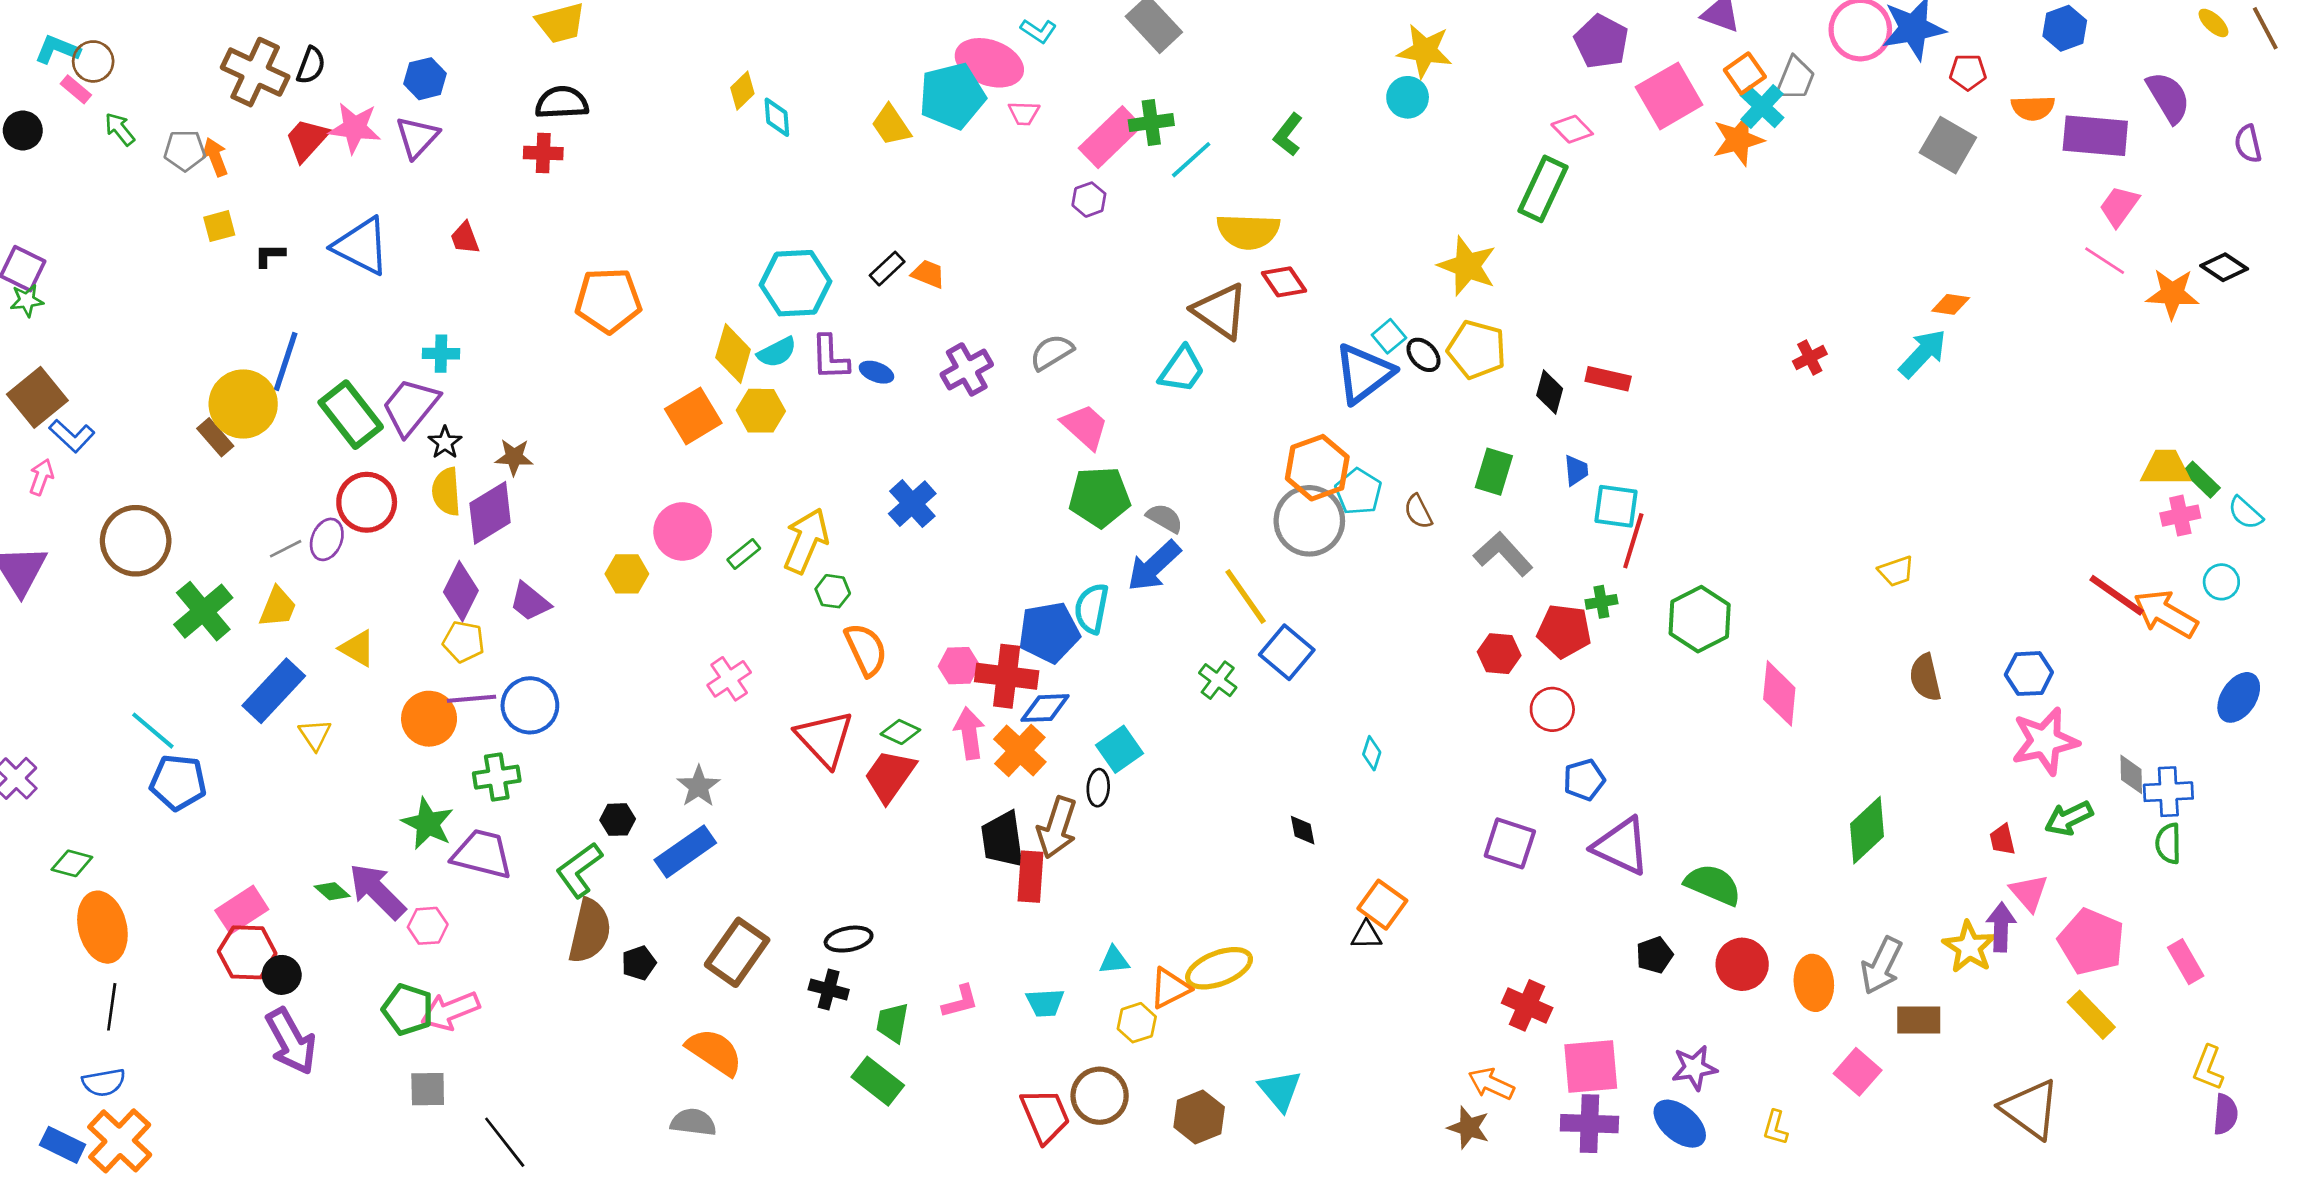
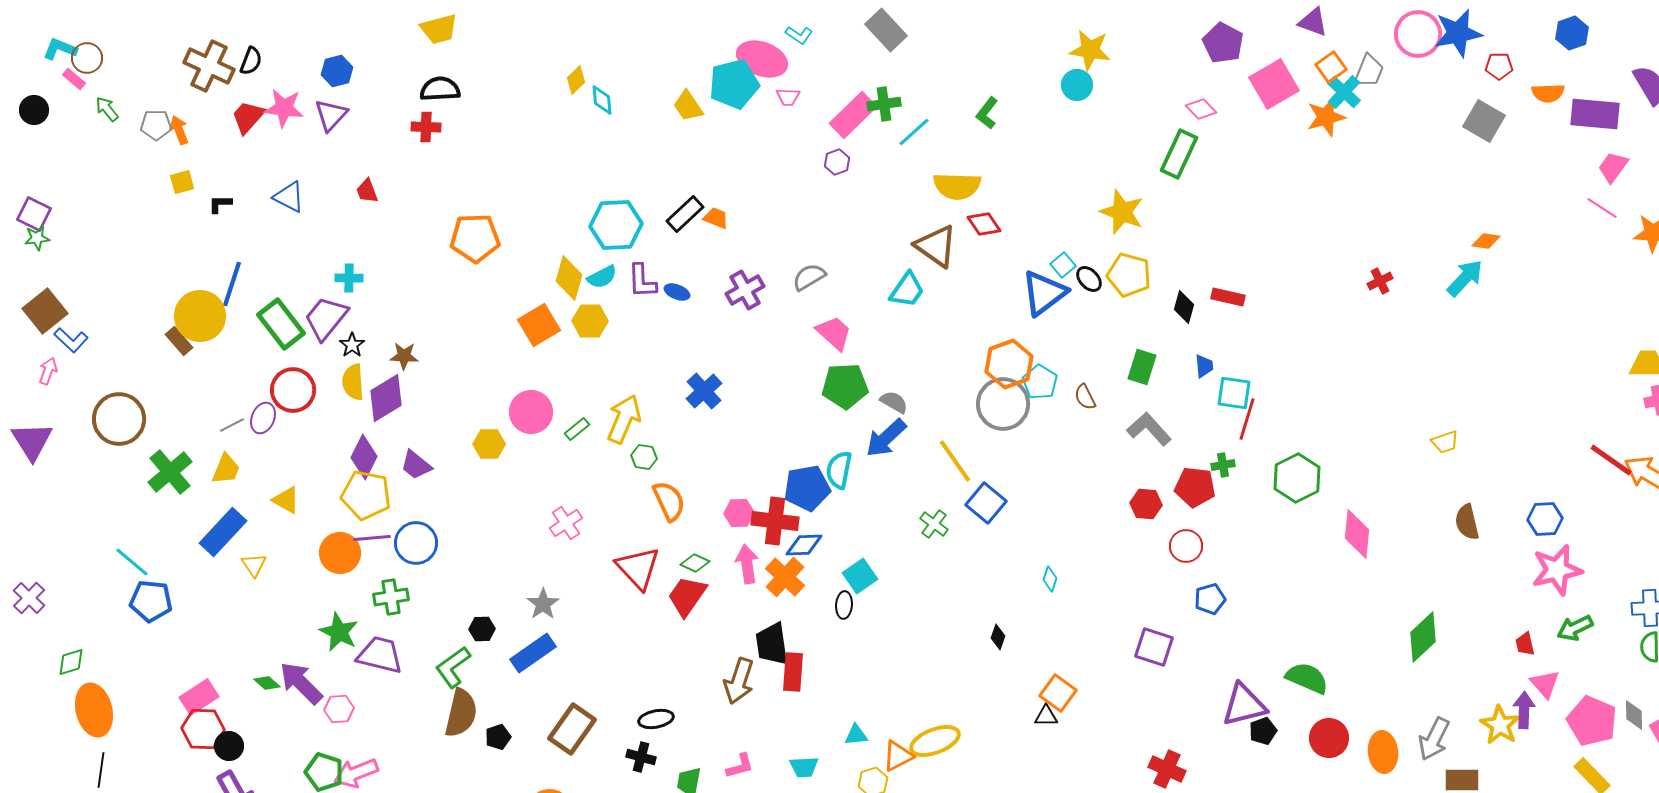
blue triangle: (361, 246) -> (289, 197), size x0.7
black rectangle: (887, 269) -> (685, 214), size x1.4
yellow pentagon: (464, 642) -> (366, 495), size x1.6
gray diamond: (2131, 774) -> (1634, 715), moved
brown arrow: (1057, 828) -> (739, 681), moved
black diamond: (1303, 830) -> (998, 637), turned 30
purple triangle: (1621, 846) -> (1244, 705), moved, turned -39
green diamond: (72, 863) -> (71, 662), turned -32

